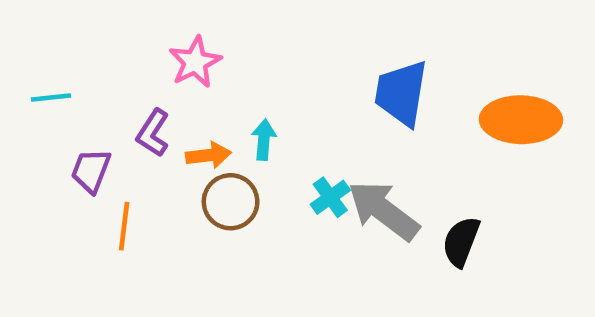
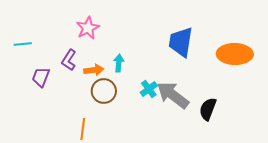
orange line: (124, 226) -> (83, 129), moved

